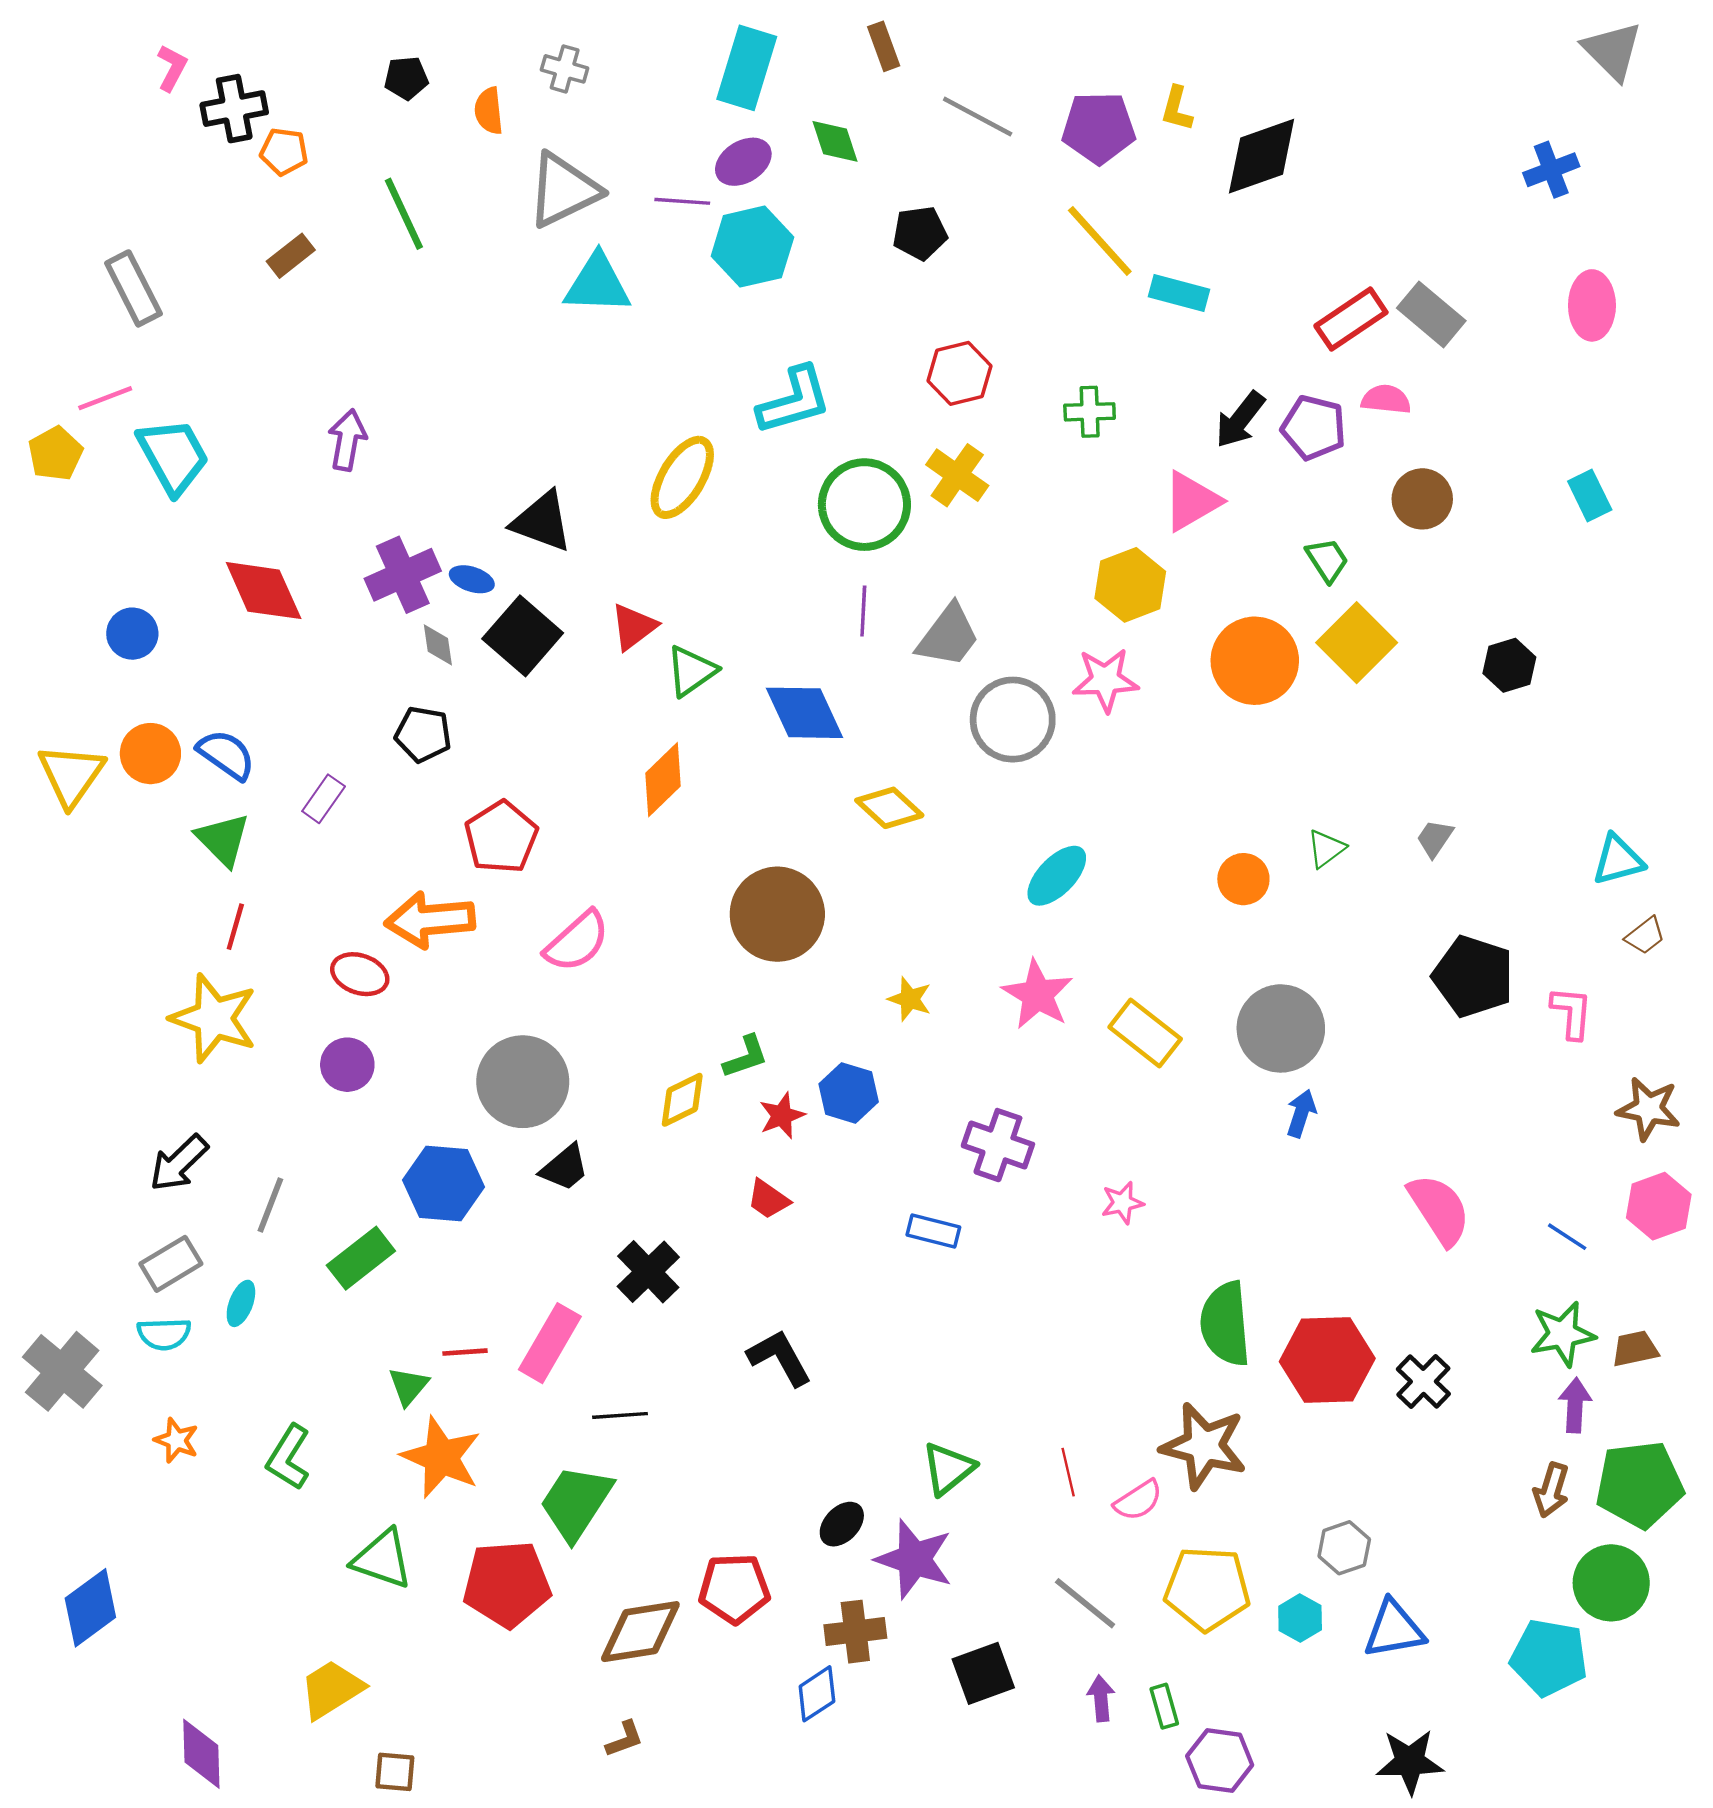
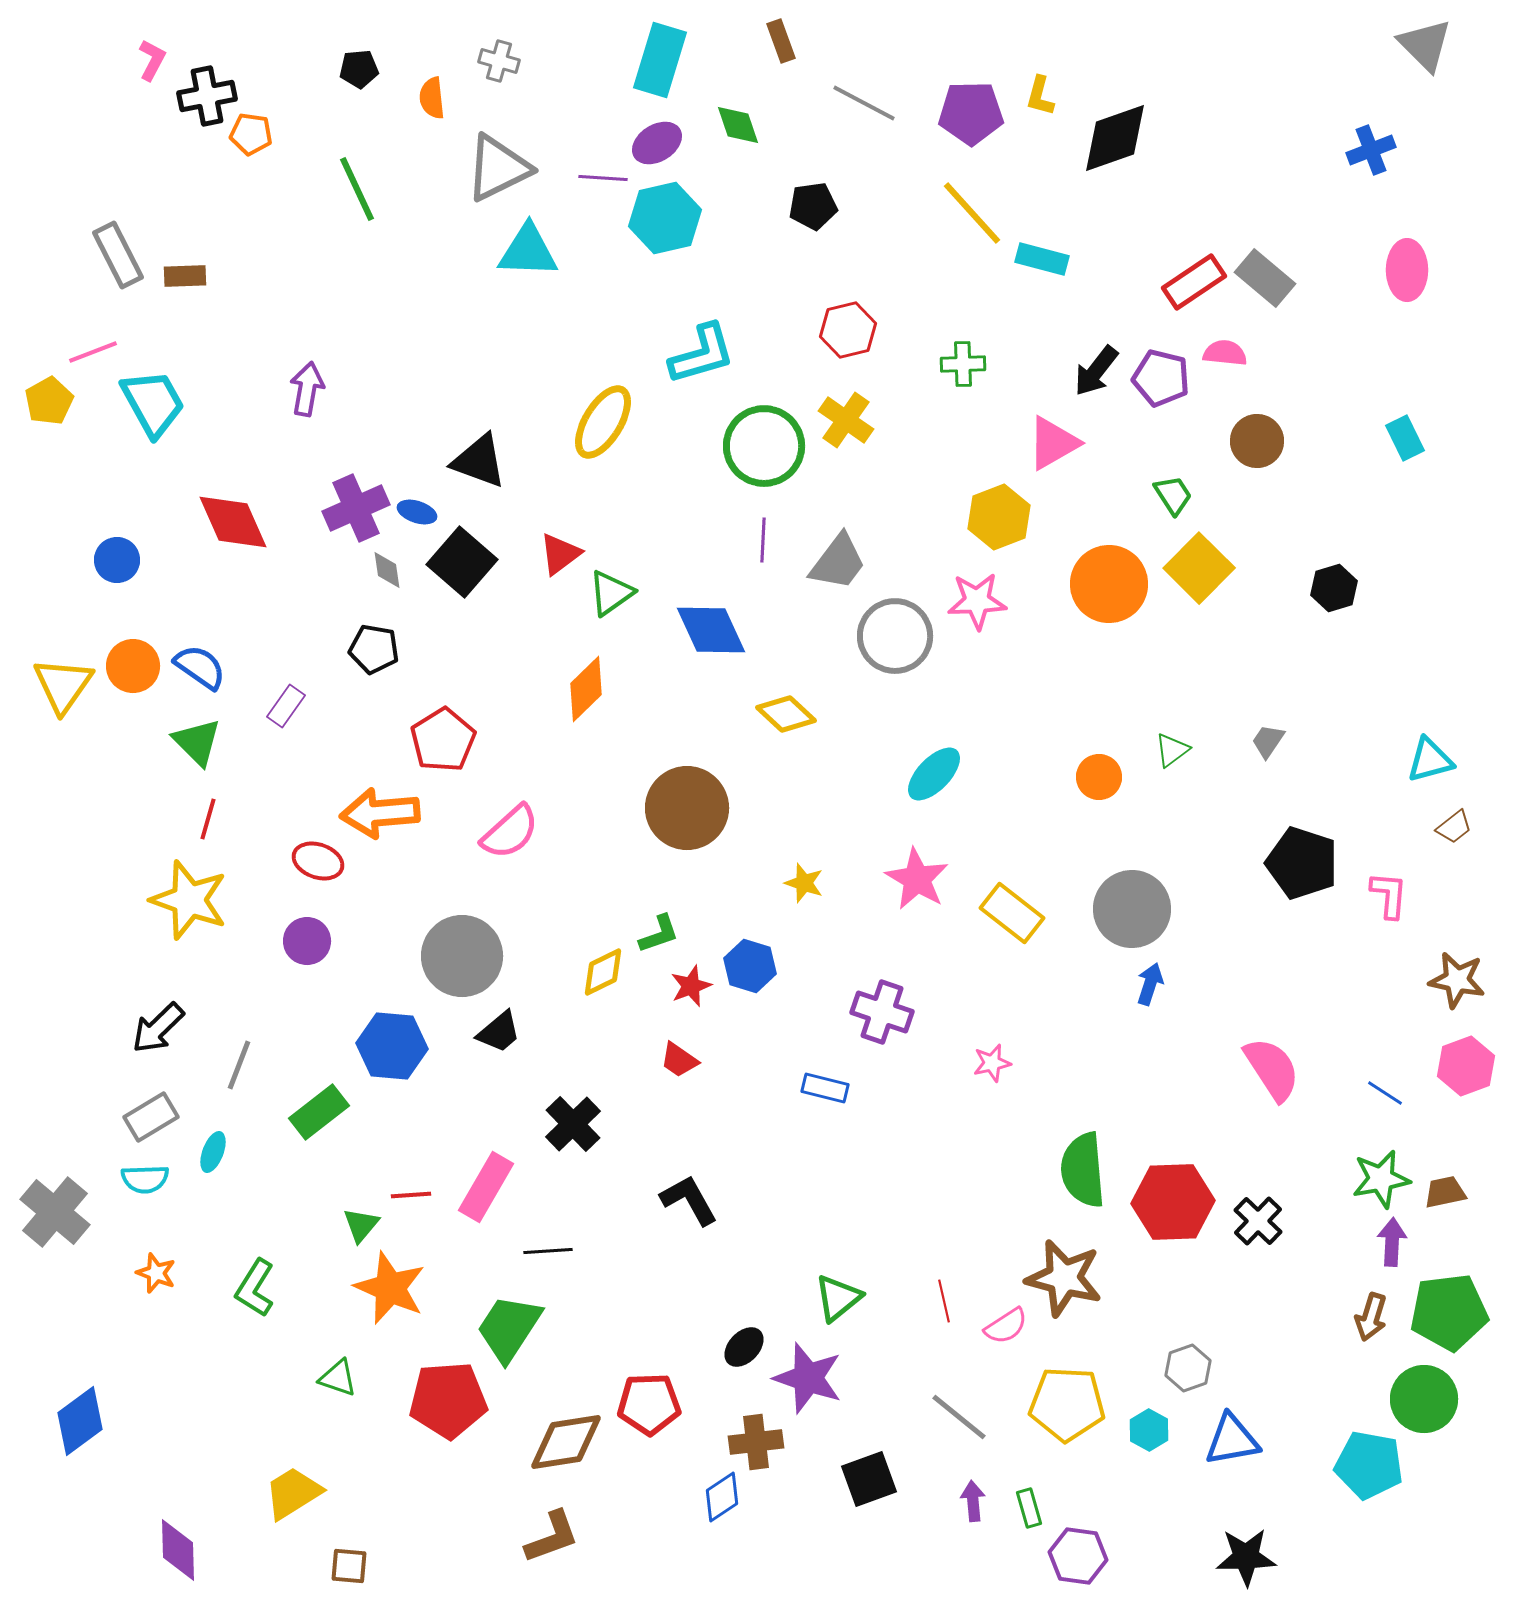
brown rectangle: (291, 256) -> (185, 276), moved, turned 36
green triangle: (382, 1559) -> (338, 1378), size x0.7
brown L-shape: (625, 1739) -> (552, 1537), size x1.6

